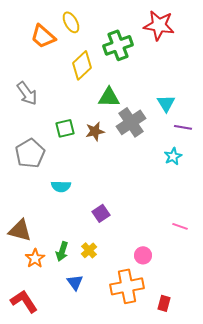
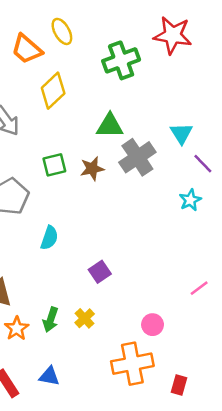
yellow diamond: (82, 65) -> (53, 91), moved
purple line: (183, 127) -> (203, 164), turned 36
cyan semicircle: (61, 186) -> (49, 238), turned -72
pink line: (180, 226) -> (199, 288), turned -56
blue triangle: (75, 282) -> (49, 376), moved, turned -42

